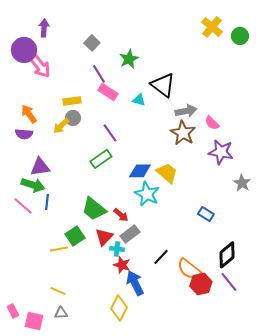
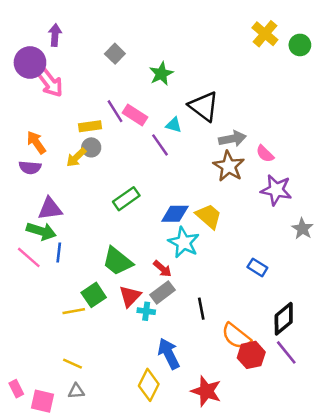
purple line: (99, 74) -> (115, 111), moved
purple line: (110, 133) -> (160, 145), moved
red arrow: (121, 215) -> (162, 269), moved
black line: (161, 257) -> (201, 309), moved, turned -54
red star: (122, 265) -> (206, 391), moved, size x1.4

